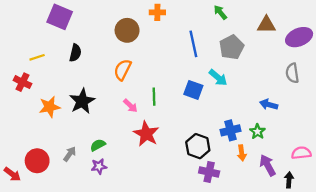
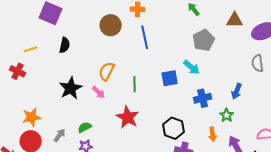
blue line: (193, 44) -> (145, 37), moved
orange semicircle: (123, 70) -> (107, 71), moved
blue square: (193, 90) -> (170, 78), turned -30
blue arrow: (269, 105) -> (237, 91), turned -84
pink arrow: (130, 106) -> (99, 92), moved
orange star: (49, 107) -> (32, 117), moved
blue cross: (230, 130) -> (203, 98), moved

